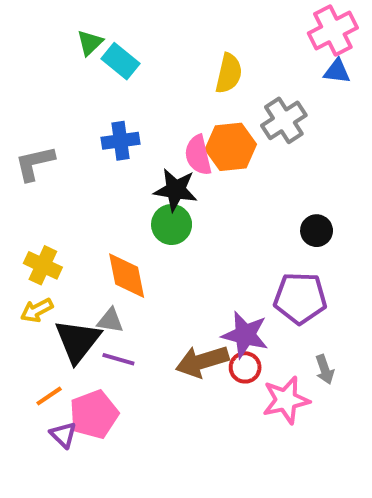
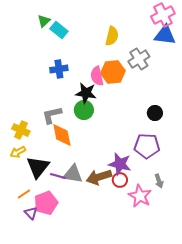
blue triangle: (337, 71) -> (165, 35), size x1.6
gray L-shape: (35, 163) -> (52, 115), moved
gray triangle: (110, 320) -> (73, 174), moved, size x1.5
pink star: (286, 400) -> (140, 196), turned -30

